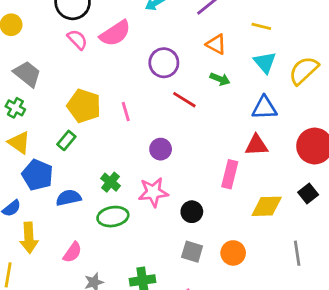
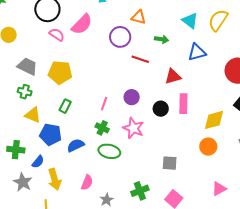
orange triangle: (216, 44) -> (139, 17), moved
yellow pentagon: (84, 106) -> (60, 72), moved
pink line: (126, 112) -> (104, 104), moved, turned 48
red triangle: (256, 145) -> (173, 76), moved
pink star: (153, 192) -> (133, 128), turned -30
black circle: (192, 212) -> (161, 109), moved
green ellipse: (113, 217) -> (109, 151), turned 35
orange circle: (233, 253) -> (208, 147), moved

